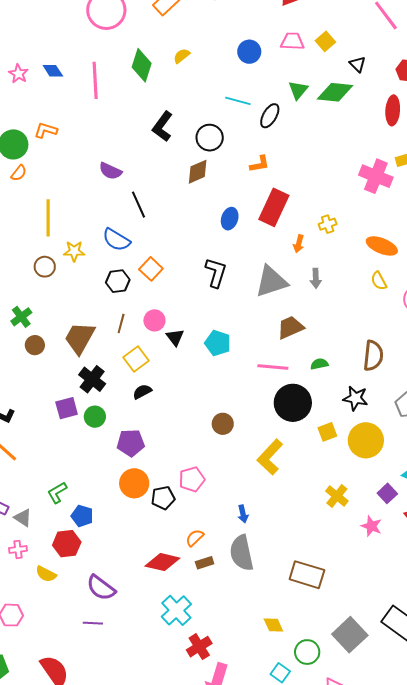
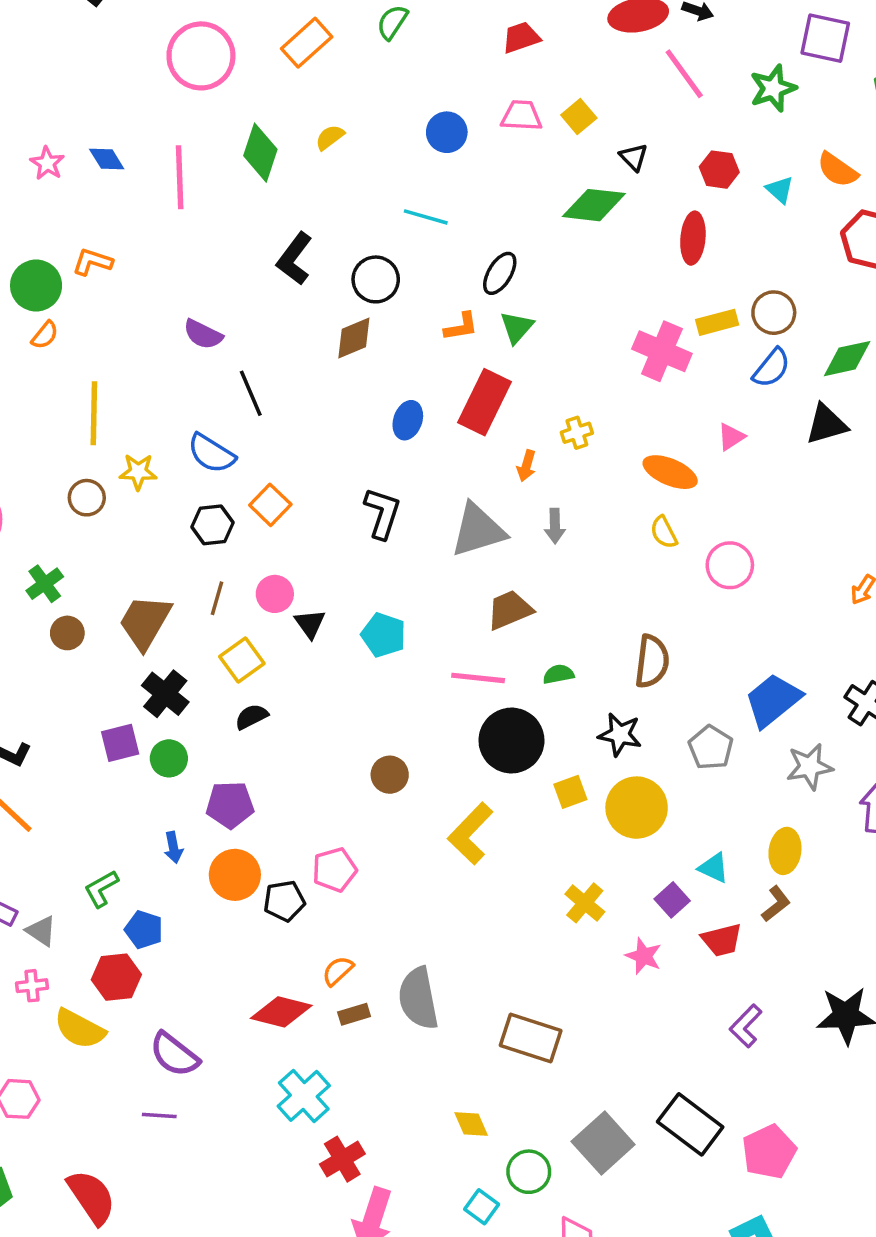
green triangle: (298, 90) -> (517, 327), moved
black ellipse: (270, 116) -> (500, 273), moved
blue arrow: (243, 514) -> (173, 848), moved
yellow semicircle: (46, 574) -> (80, 1029), size x1.4

